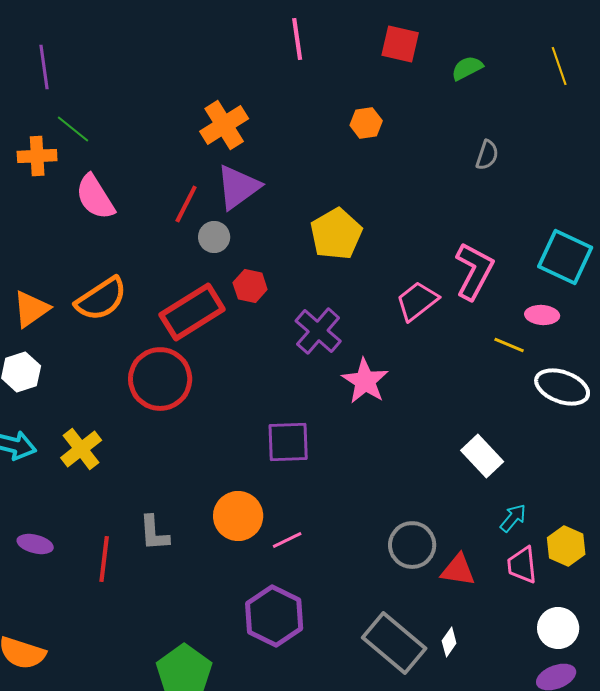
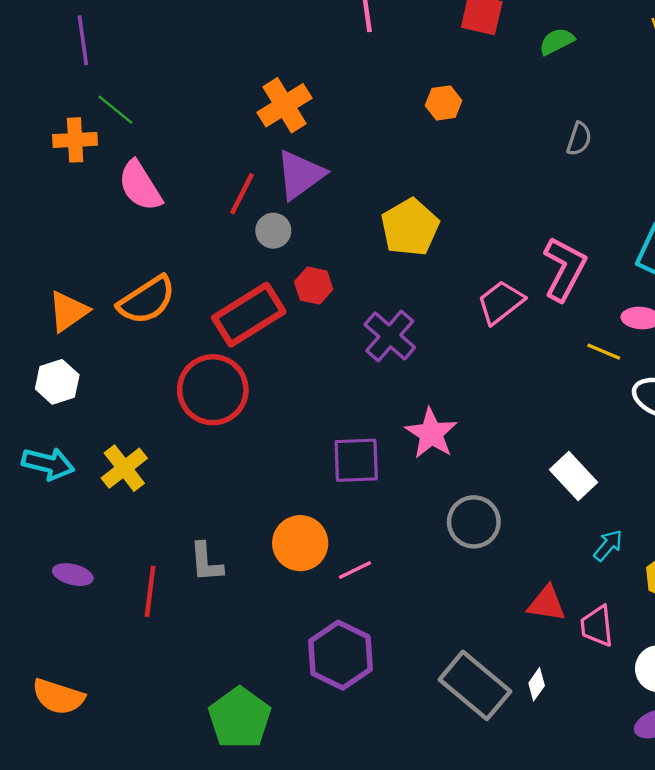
pink star: (365, 381) -> (431, 433), moved
gray circle: (412, 545) -> (474, 522), moved
pink trapezoid: (522, 565) -> (597, 626), moved

